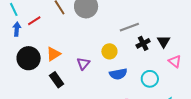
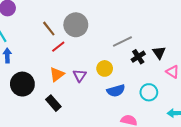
red line: (34, 21) -> (58, 47), moved
orange triangle: (53, 54) -> (57, 74), moved
purple triangle: (83, 64) -> (80, 75), moved

